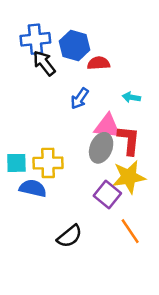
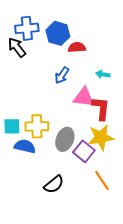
black arrow: (44, 63) -> (17, 47), moved
gray ellipse: (101, 148) -> (65, 139), moved

